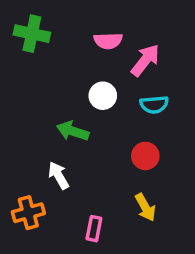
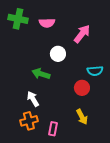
pink semicircle: (108, 41) -> (47, 23), moved
cyan semicircle: (154, 105) -> (95, 71), moved
orange cross: (28, 213) -> (29, 121), moved

